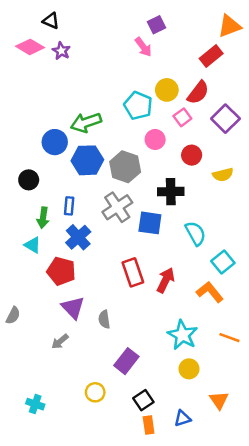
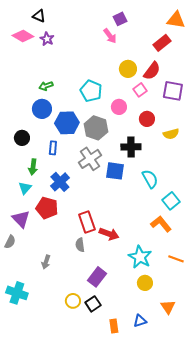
orange triangle: (229, 26) -> (176, 20), turned 30
cyan pentagon: (138, 106) -> (91, 91), moved
purple square: (225, 119) -> (173, 91), turned -35
green arrow: (86, 123) -> (46, 86), moved, size x0.6
blue rectangle: (69, 206) -> (53, 148), moved
cyan triangle: (33, 245) -> (25, 188), turned 40
red rectangle: (133, 272) -> (87, 222), moved
red arrow: (166, 280) -> (109, 234), moved, turned 84
purple triangle: (73, 308) -> (21, 219), moved
gray arrow: (60, 341) -> (46, 262), turned -32
black square: (143, 400) -> (93, 304), moved
cyan cross: (35, 404) -> (17, 293), moved, size x1.5

